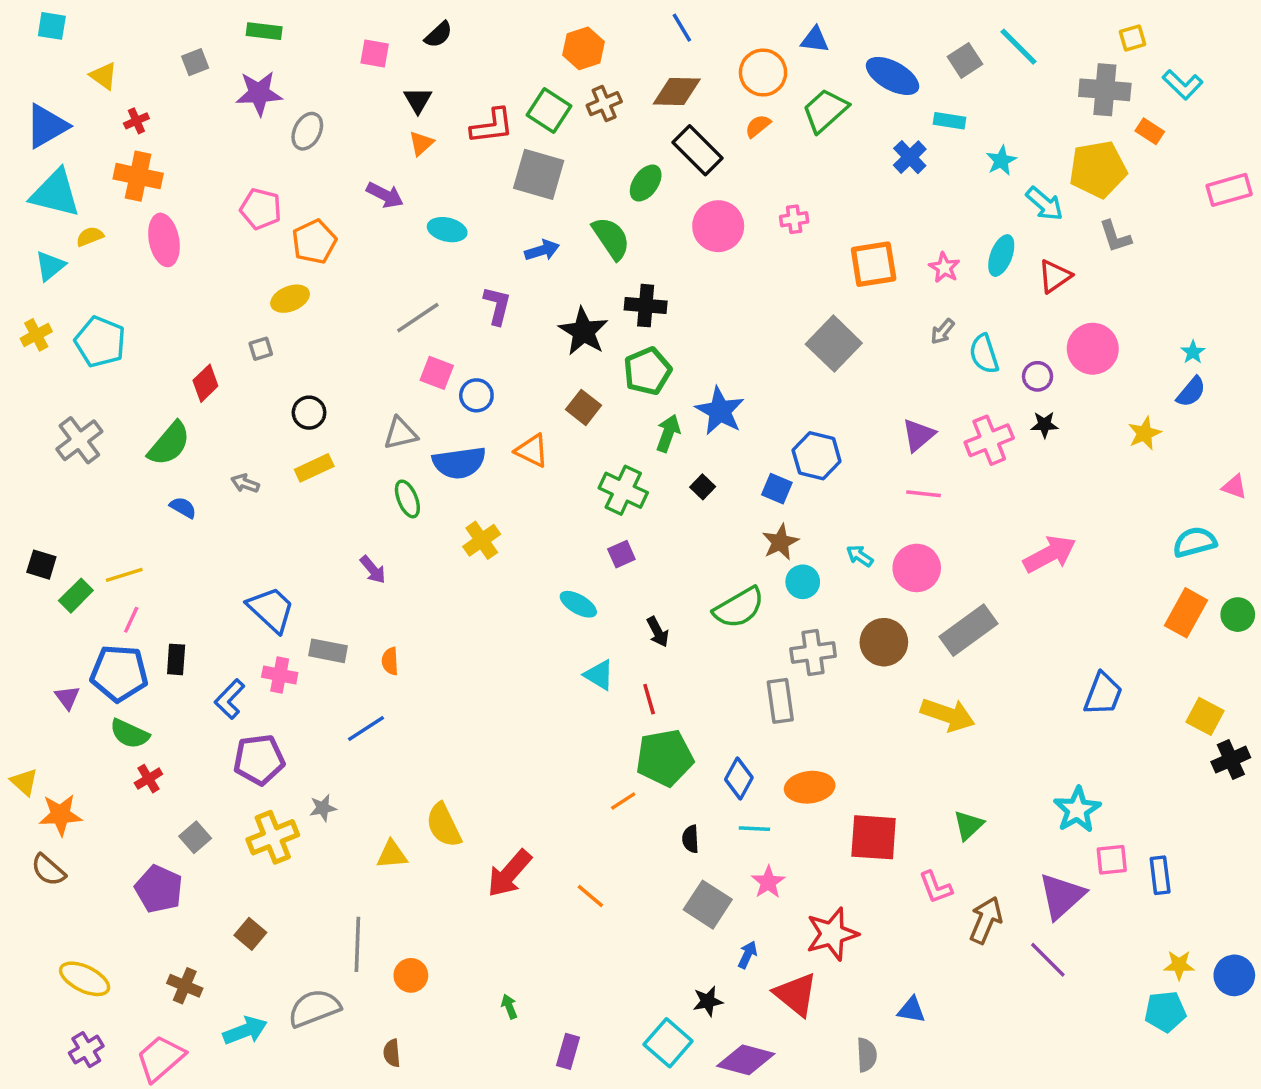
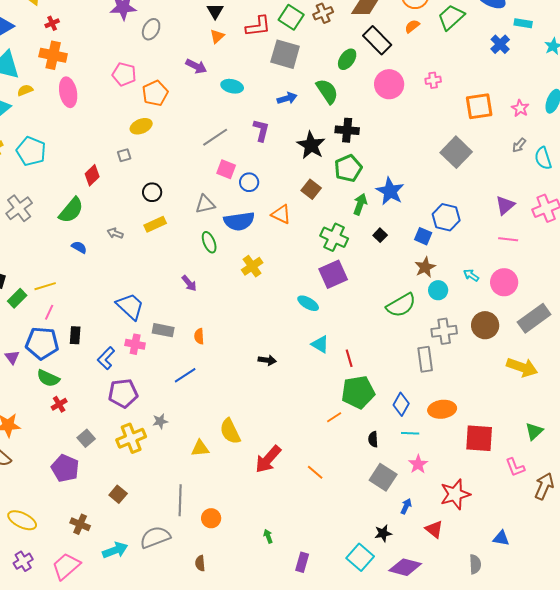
purple square: (621, 554) -> (333, 274), size x1.8
black arrow: (658, 632) -> (267, 360), moved, turned -54
red triangle: (796, 994) -> (434, 529), size x0.7

